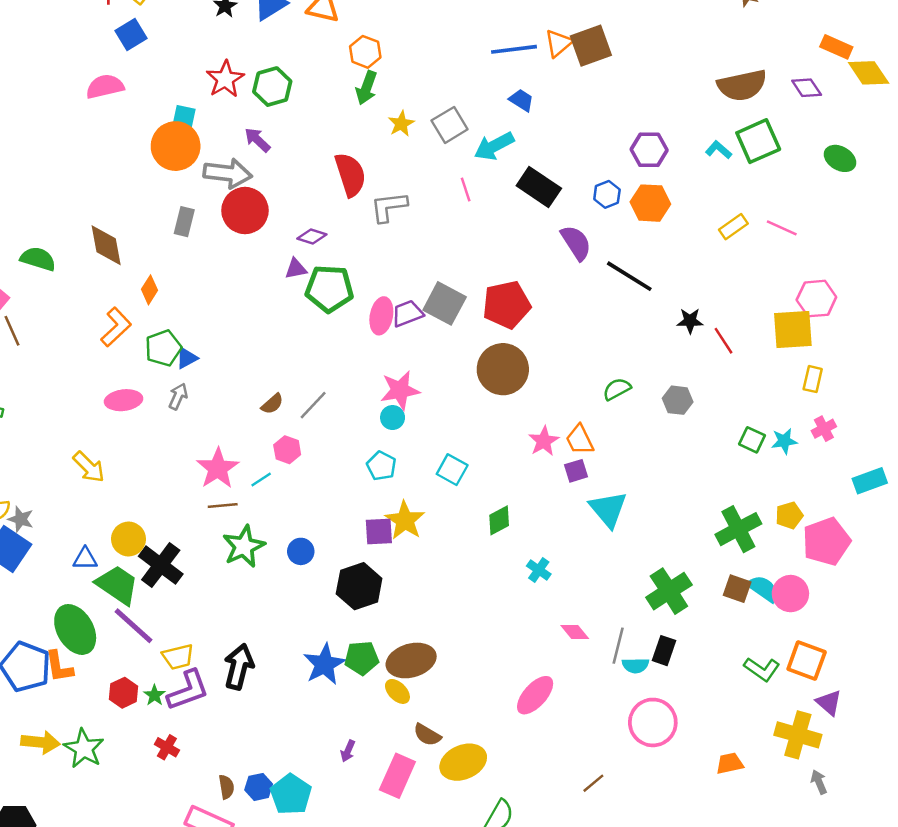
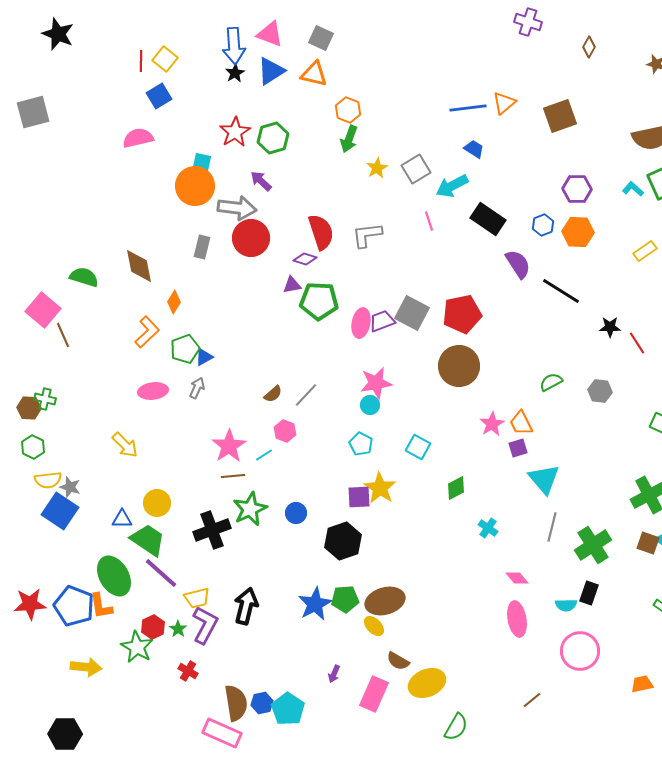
brown square: (591, 46) -> (560, 116), moved
red semicircle: (350, 175) -> (321, 232), moved
black cross: (161, 565) -> (212, 530), moved, turned 33
gray line: (618, 646) -> (552, 527), moved
purple L-shape: (188, 690) -> (205, 625), turned -42
pink ellipse: (535, 695) -> (517, 619), moved, turned -52
green star: (84, 748) -> (137, 647), moved
brown semicircle: (226, 787) -> (236, 703), size x1.8

